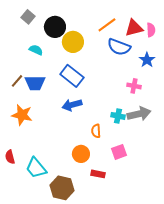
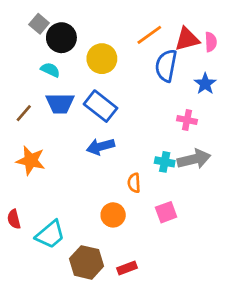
black circle: (55, 27) -> (61, 38), moved
blue semicircle: (119, 47) -> (166, 66), turned 80
blue trapezoid: (35, 83) -> (60, 103), moved
cyan trapezoid: (36, 168) -> (50, 234), turned -90
red rectangle: (98, 174) -> (127, 268), moved, turned -32

